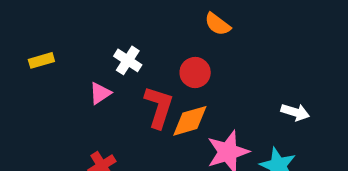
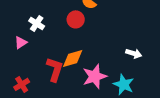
red circle: (195, 73) -> (76, 19), moved
red L-shape: (159, 107) -> (55, 69), moved

